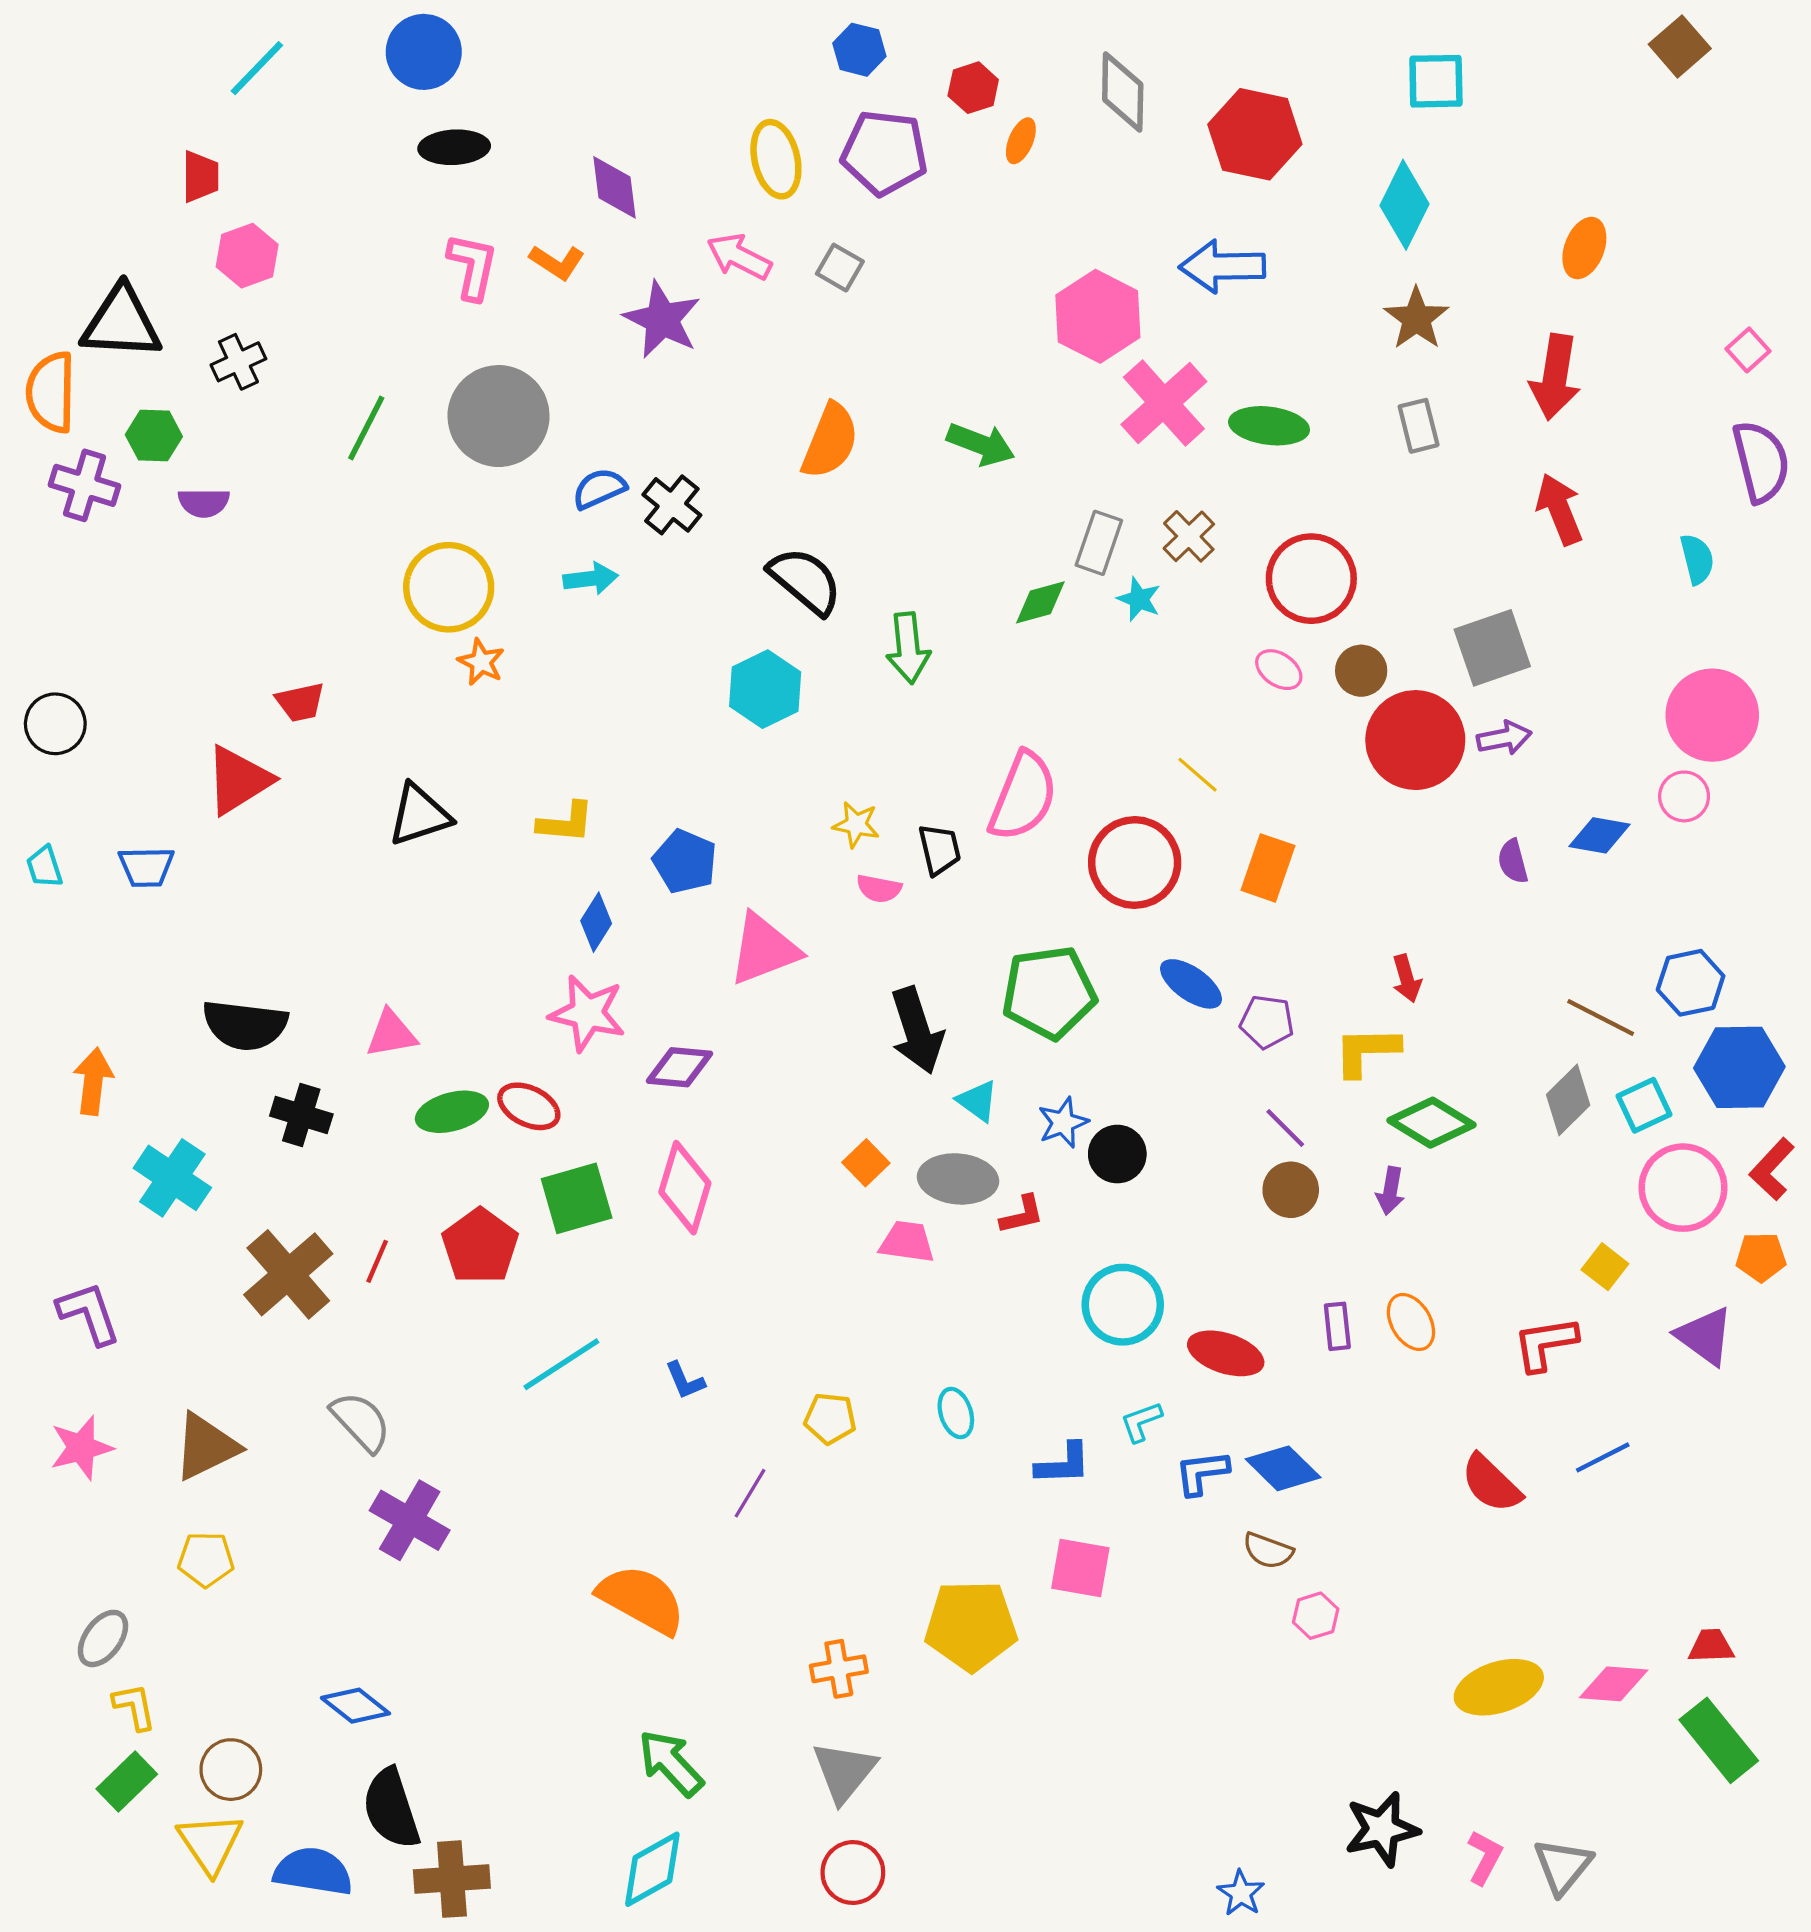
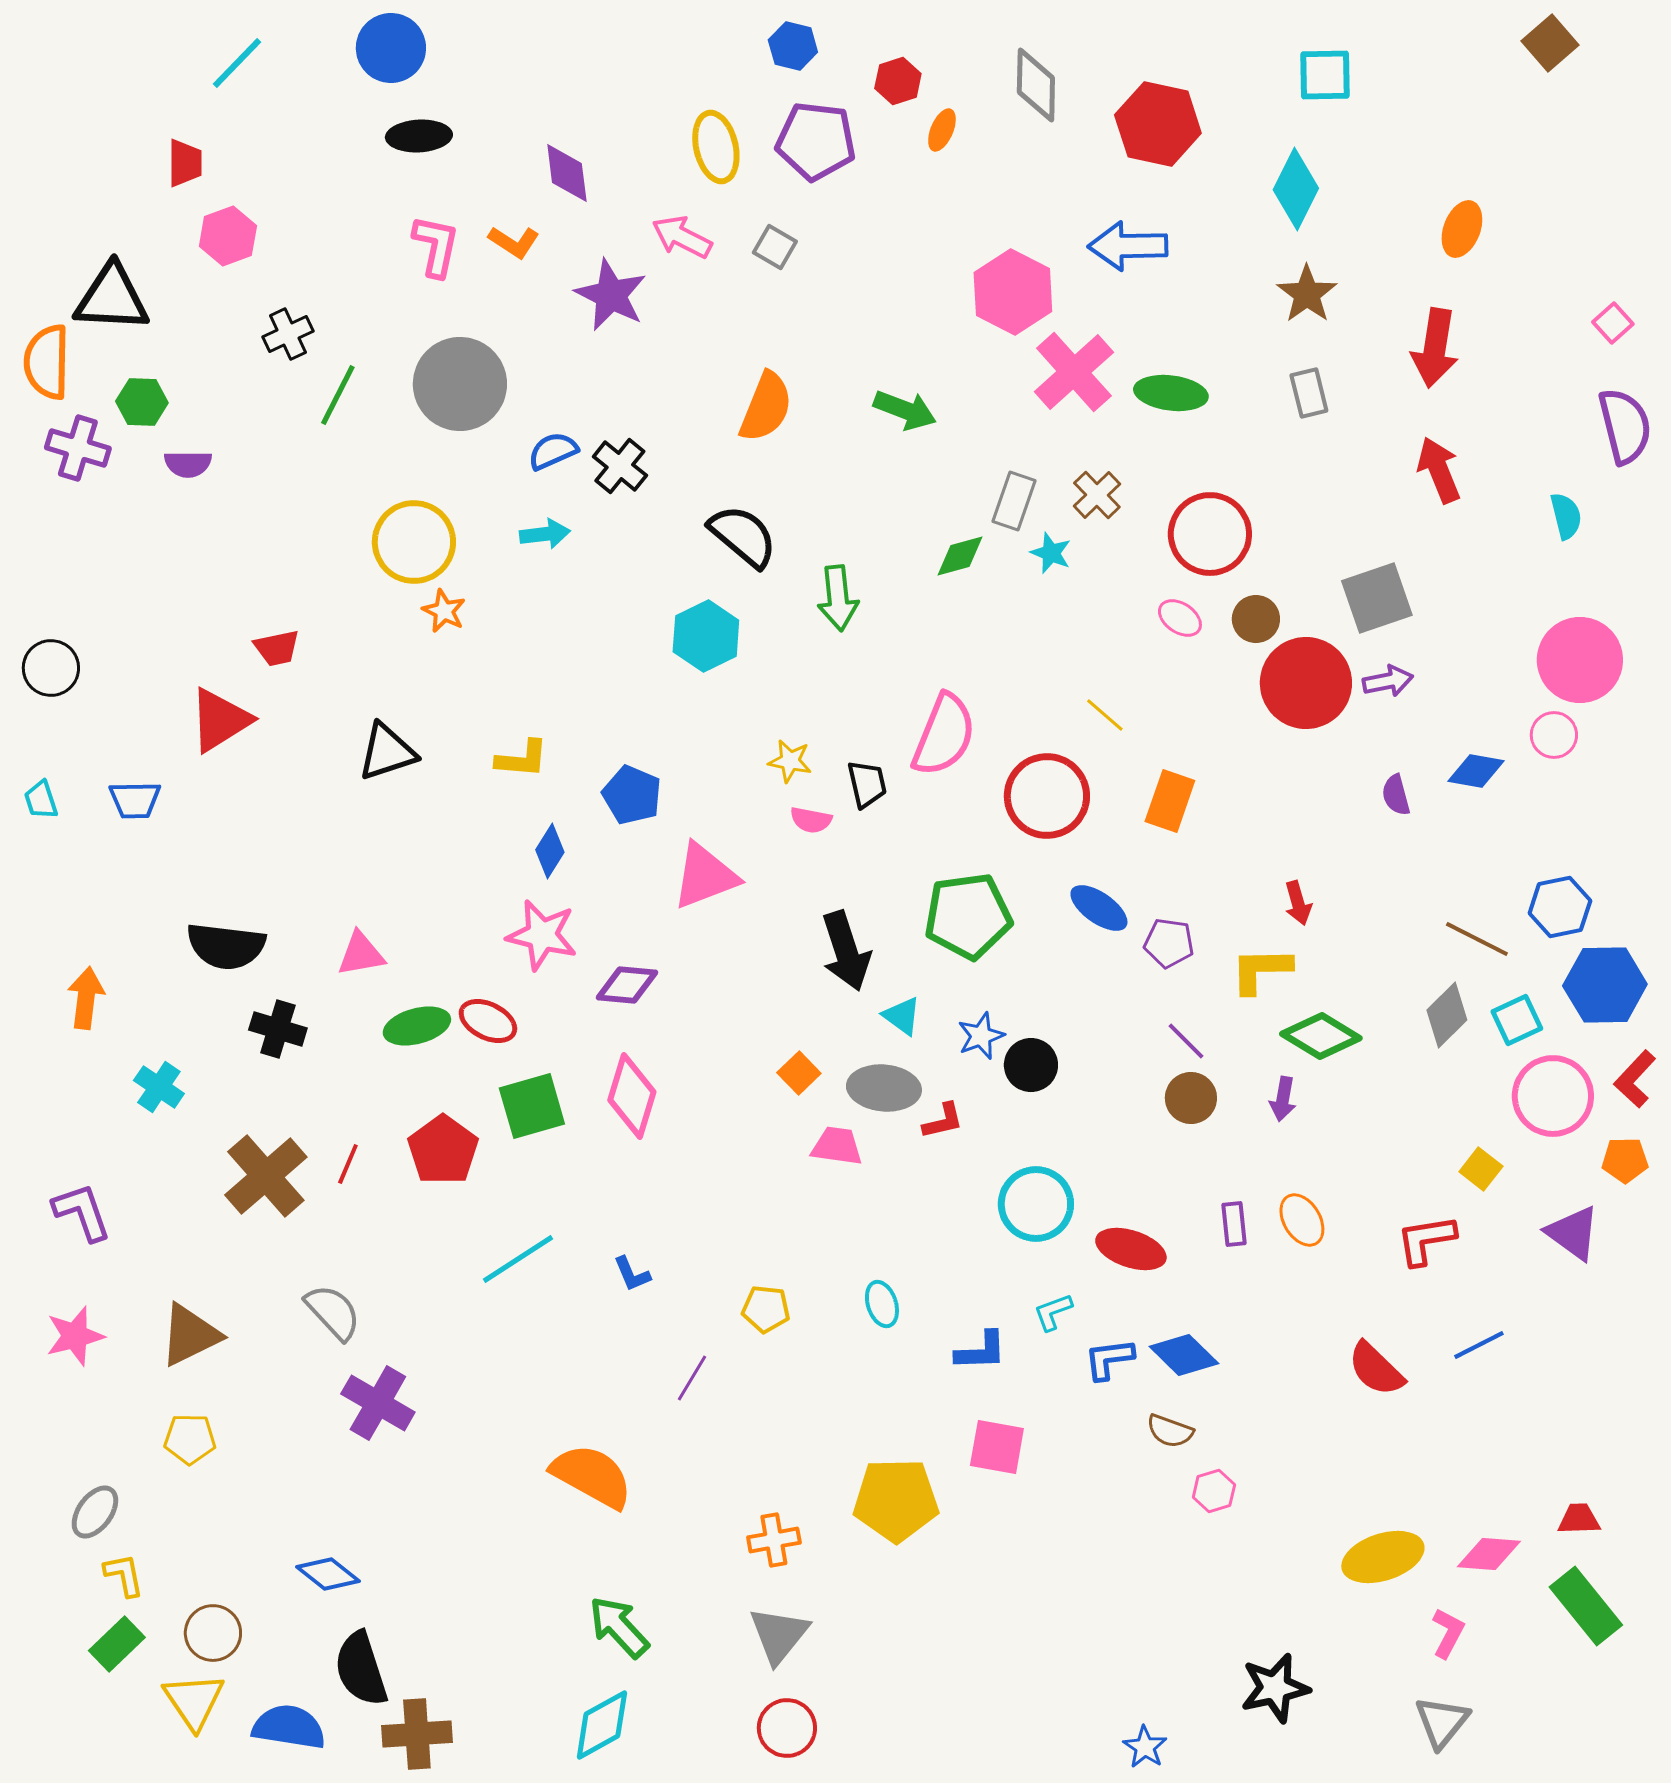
black cross: (238, 362) -> (288, 334), moved
cyan cross: (172, 1178) -> (159, 1087), size x0.7
pink L-shape: (1485, 1857) -> (1448, 1633), moved

